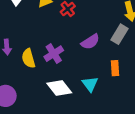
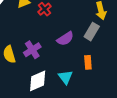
white diamond: (59, 88) -> (38, 81), turned -75

